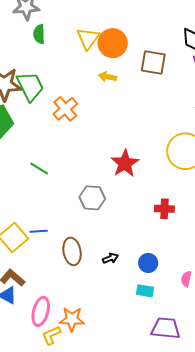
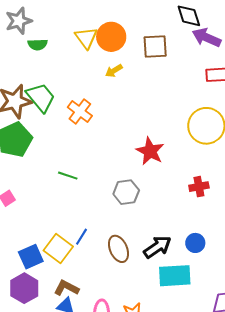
green semicircle: (39, 34) -> (38, 44), turned -78
yellow arrow: (108, 77) -> (114, 71), turned -30
blue line: (39, 231) -> (81, 237), turned -42
black arrow: (110, 258) -> (157, 247), size x1.8
cyan rectangle: (145, 291) -> (175, 276), moved, size x1.8

